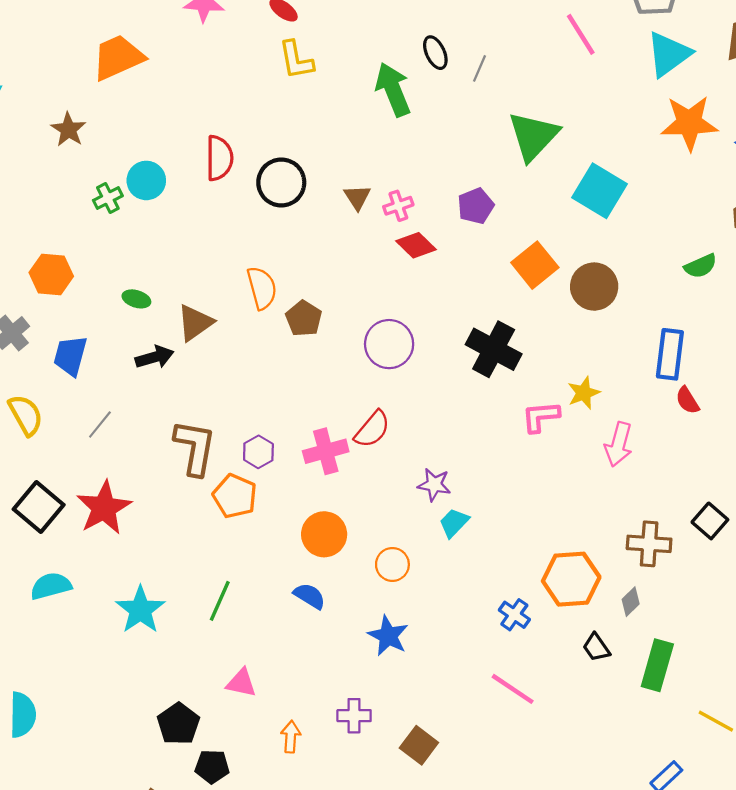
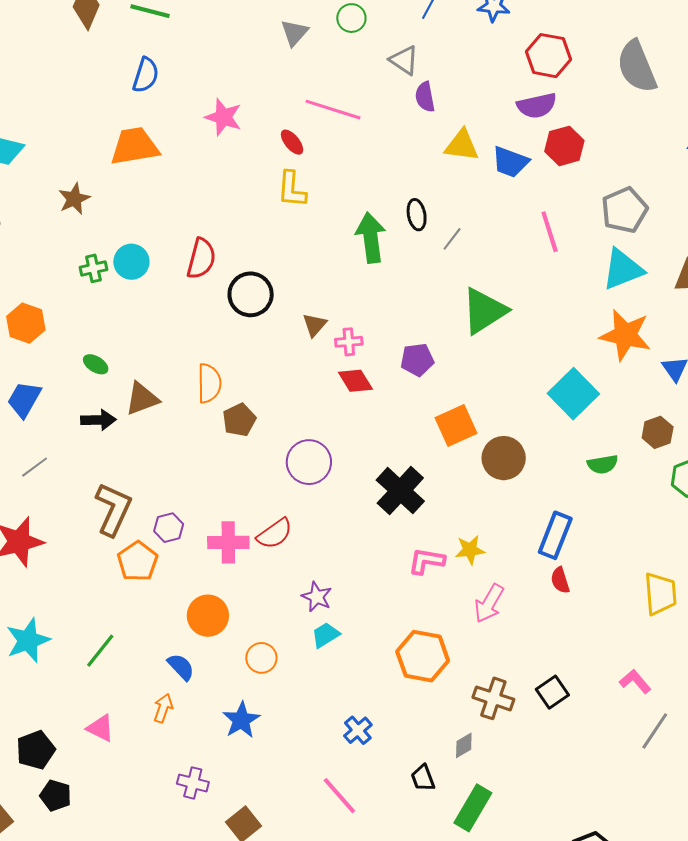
cyan square: (599, 191) -> (573, 394), moved
orange hexagon: (571, 579) -> (423, 656), moved
orange arrow: (291, 737) -> (163, 708), moved

